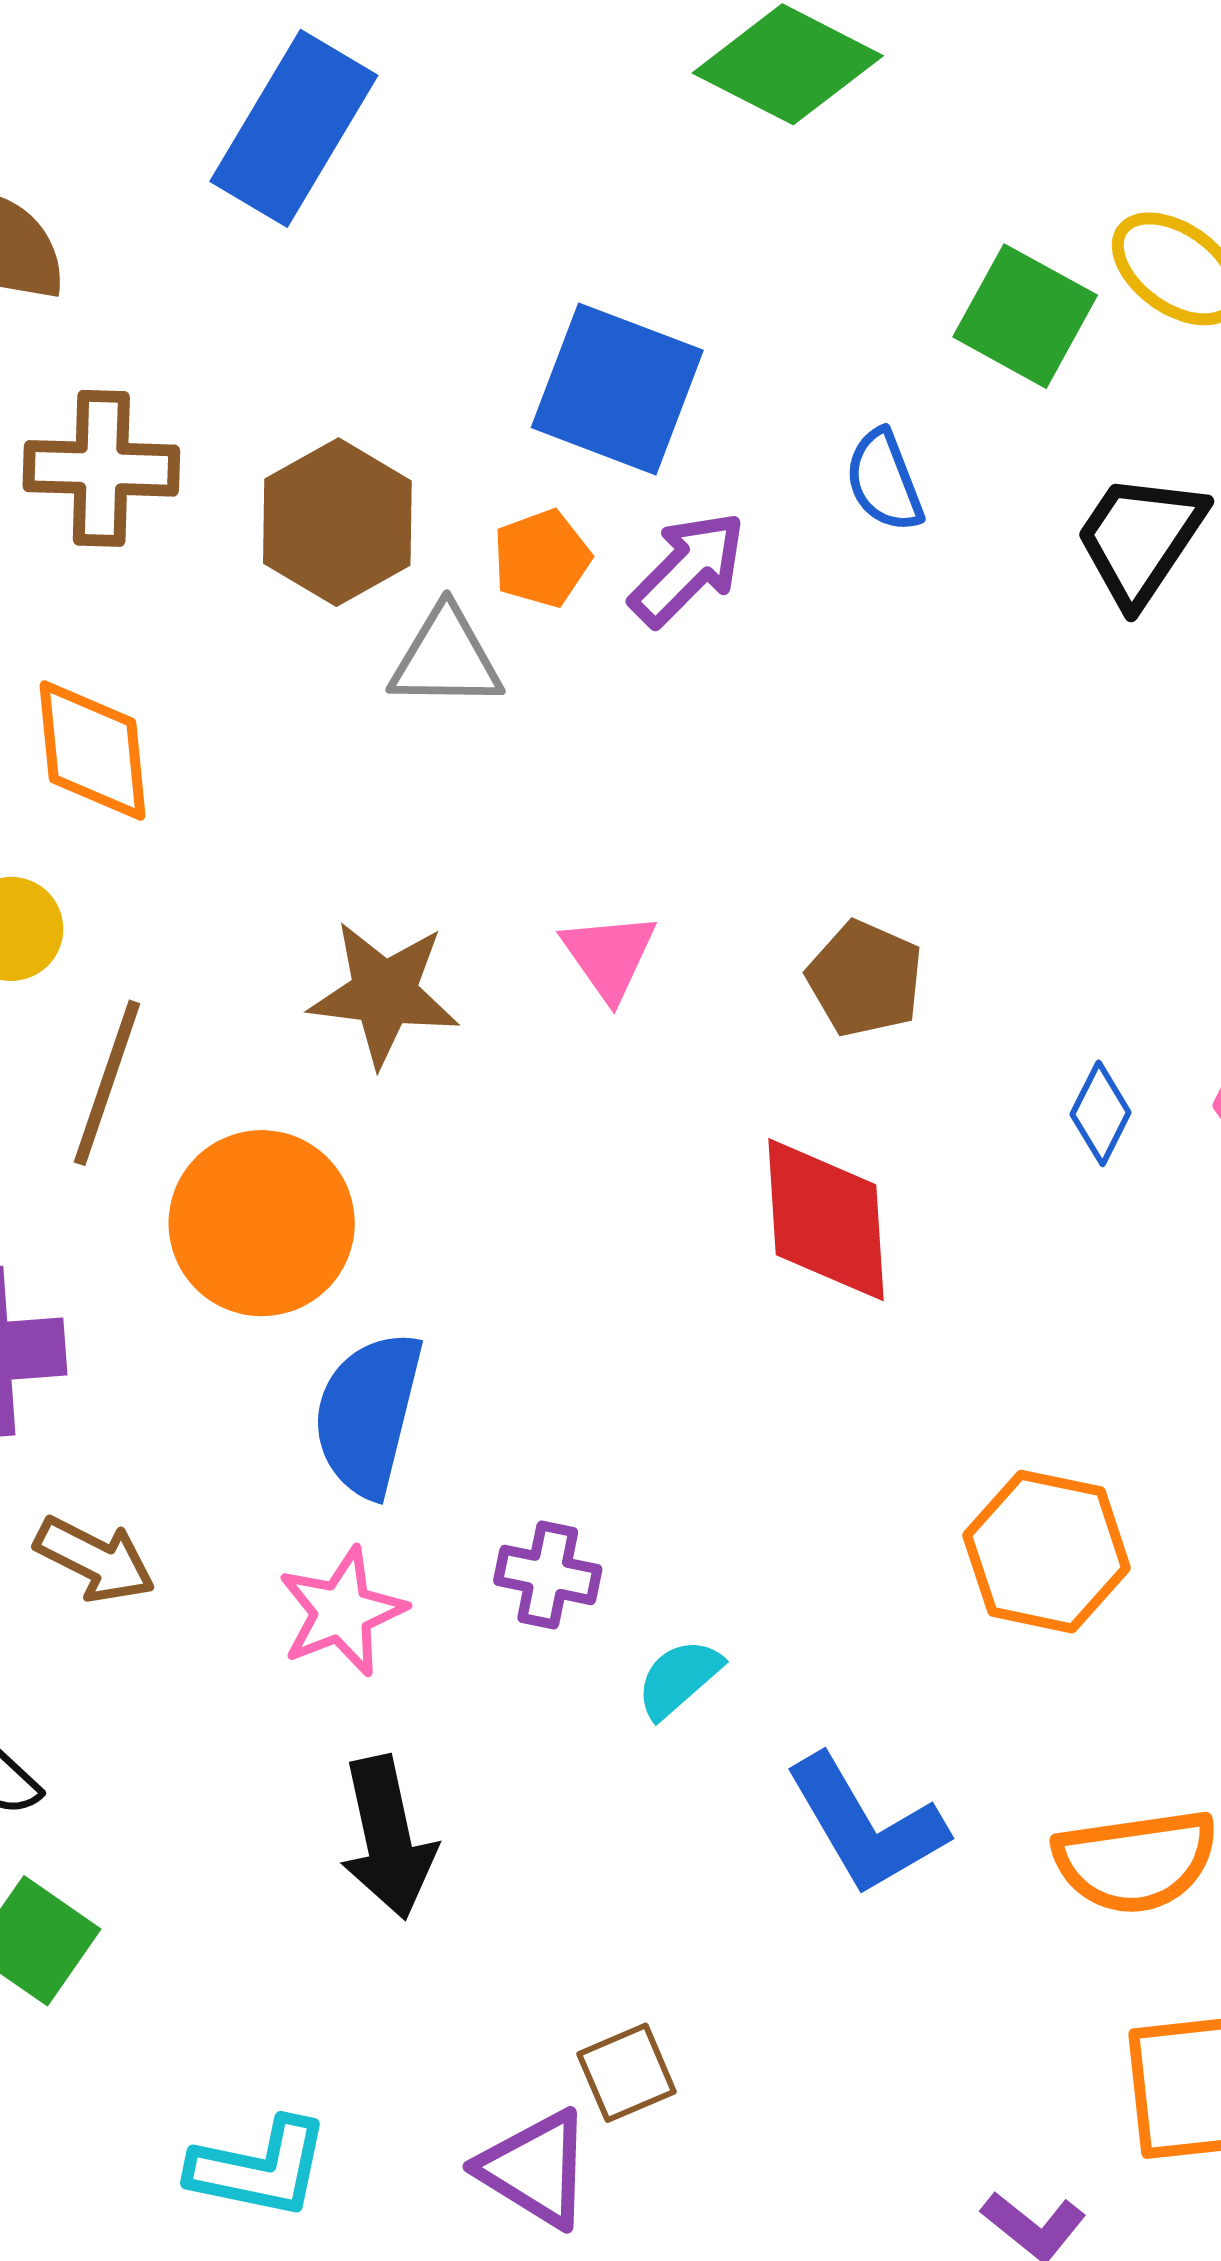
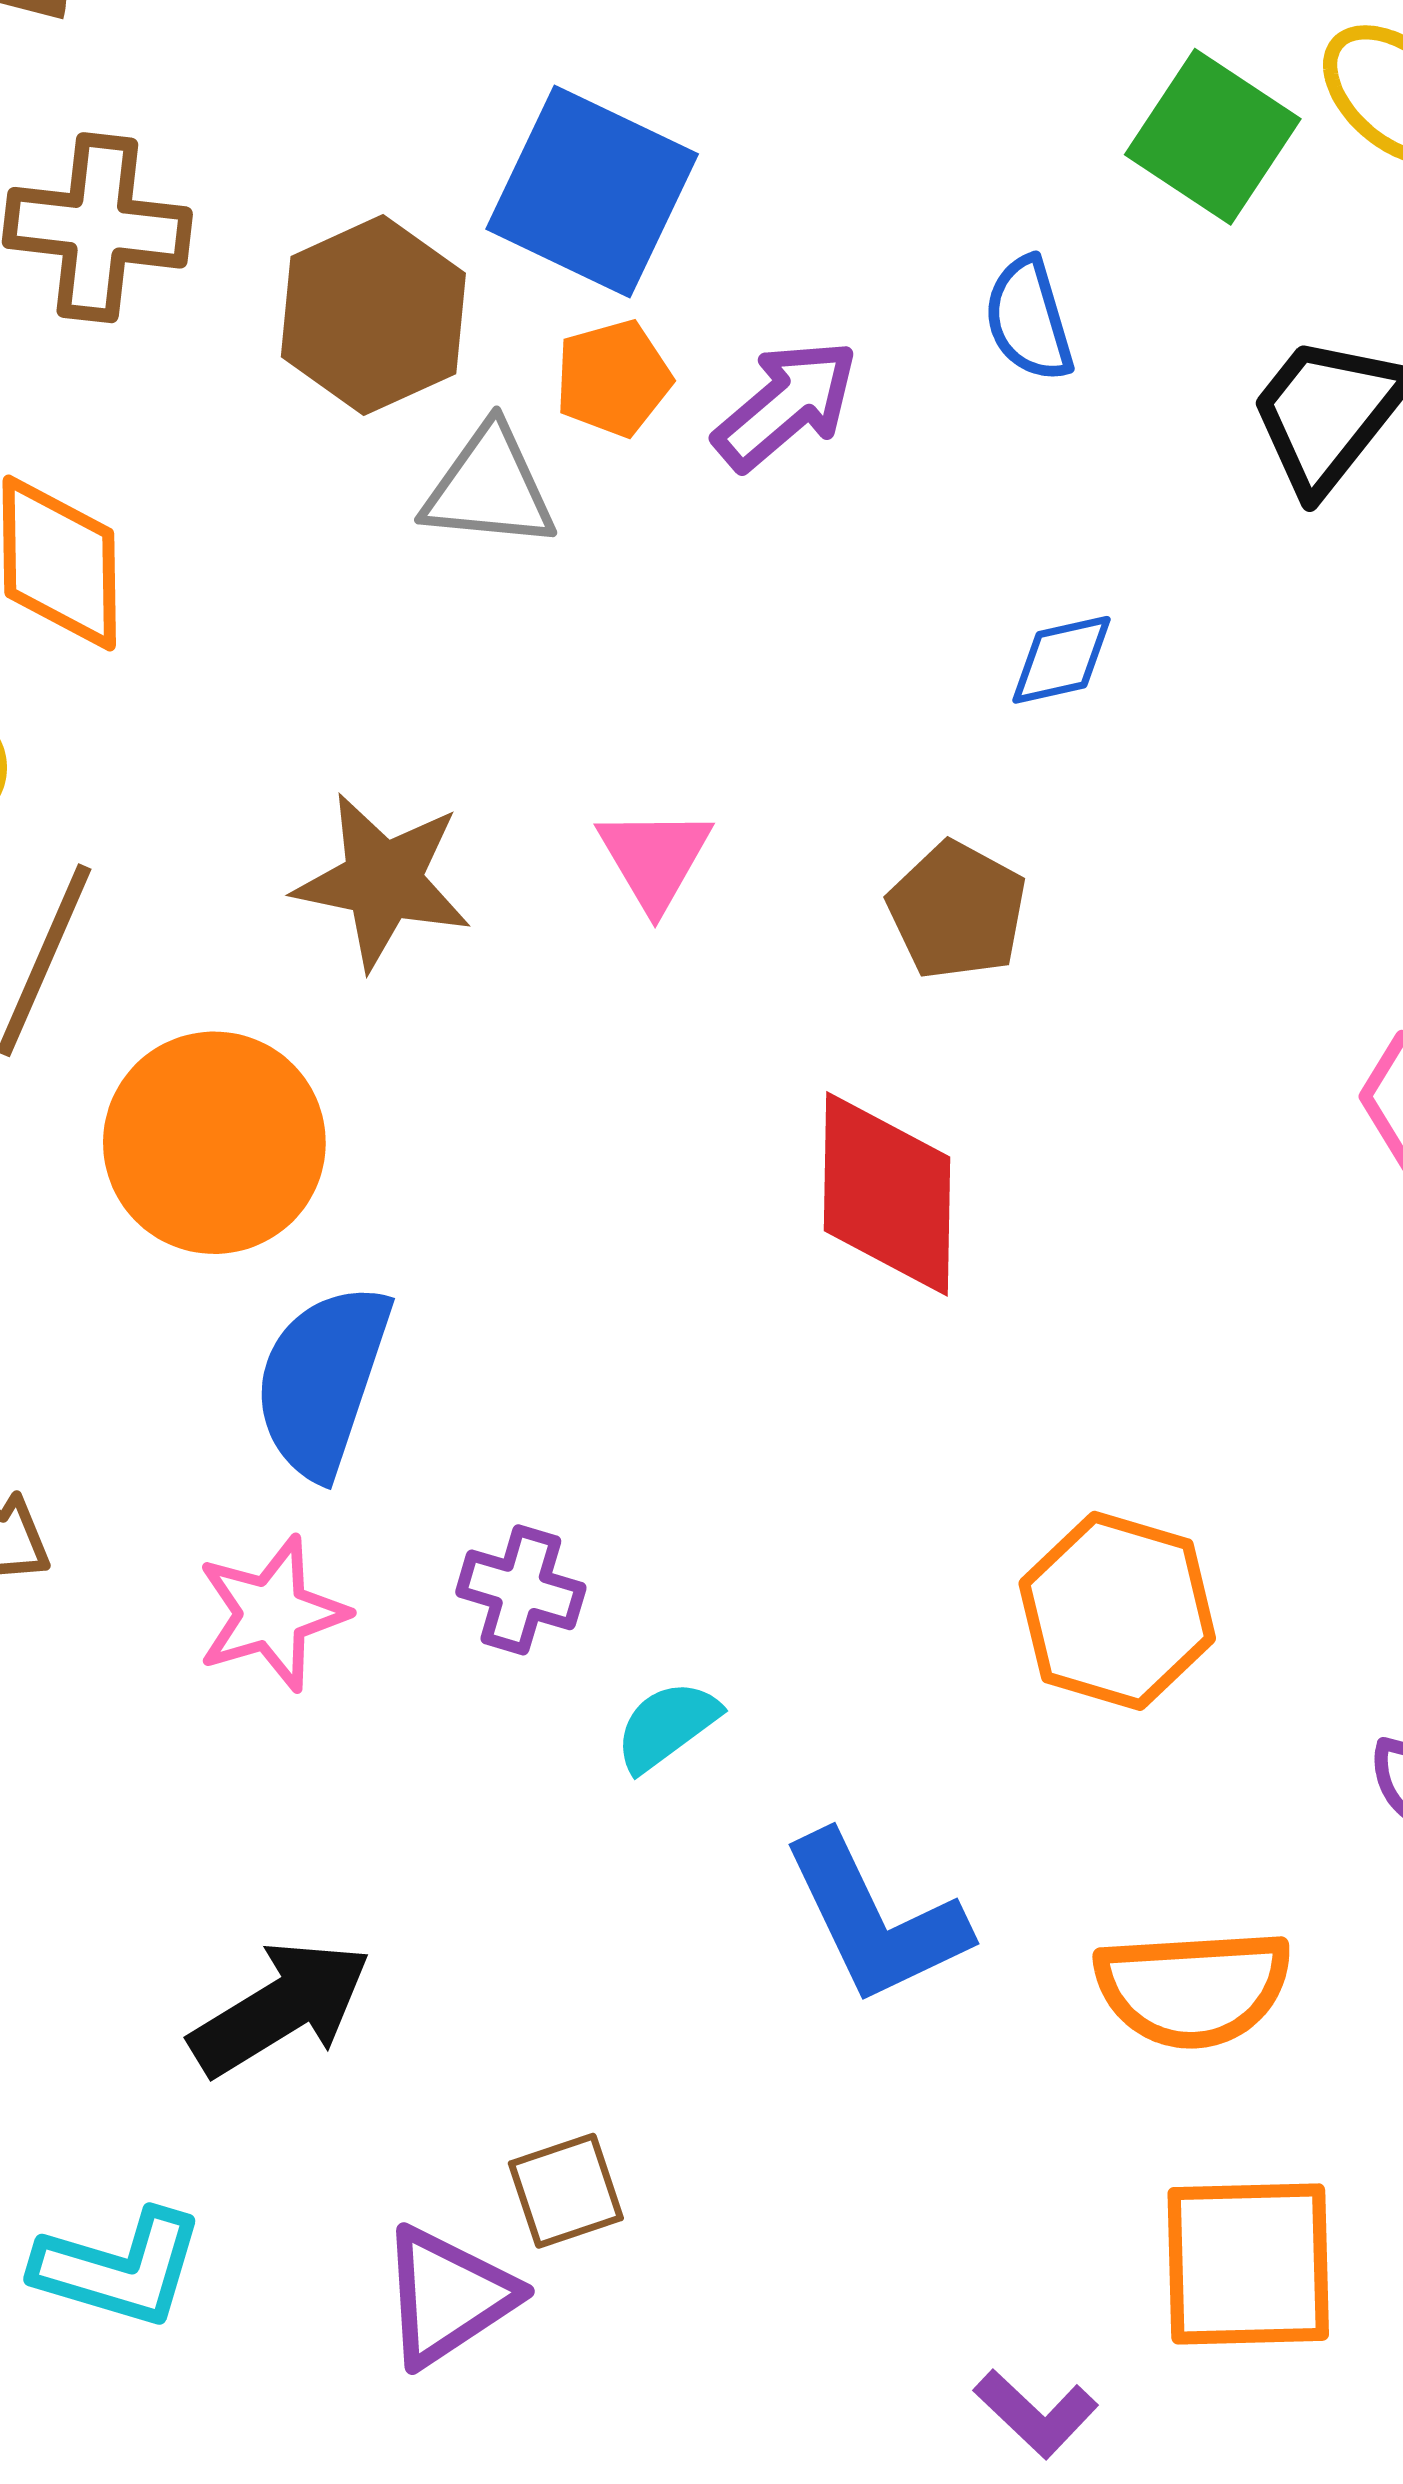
blue square: (617, 389) -> (592, 191), moved
blue diamond: (1101, 1113) -> (1062, 660), moved, turned 46
black arrow: (388, 1838) -> (280, 2008), moved, turned -114
purple triangle: (535, 2169) -> (448, 2296), turned 50

